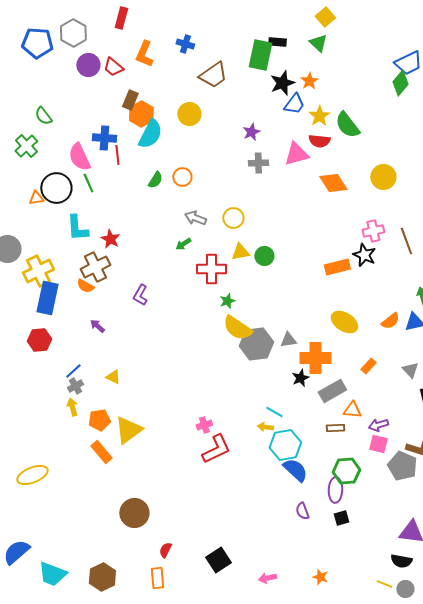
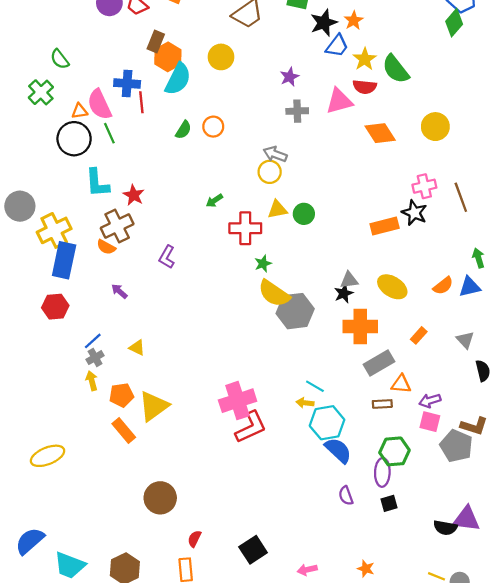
orange triangle: (36, 198) -> (80, 111), moved
gray arrow: (195, 218) -> (275, 154), moved
gray triangle: (288, 340) -> (349, 280), moved
black star: (300, 378) -> (344, 293), moved
pink cross: (204, 425) -> (238, 401), size x2.0
black semicircle: (401, 561) -> (445, 528), moved

